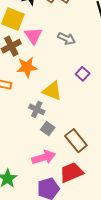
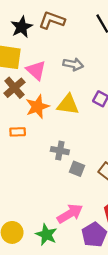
yellow triangle: (52, 91) -> (68, 104), moved
pink arrow: (44, 157) -> (70, 214), moved

